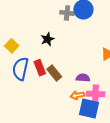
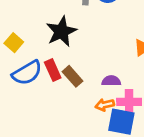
black star: (47, 39) -> (61, 31), size x1.6
blue semicircle: (21, 69) -> (27, 73), turned -130

